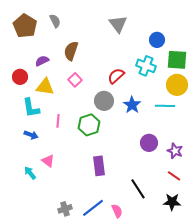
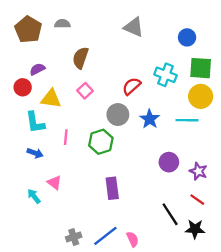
gray semicircle: (55, 21) -> (62, 24), turned -64
gray triangle: (118, 24) -> (134, 27), turned -30
blue circle: (157, 40) -> (187, 37), moved
purple semicircle: (42, 61) -> (37, 69), moved
black line: (138, 189) -> (170, 214), moved

